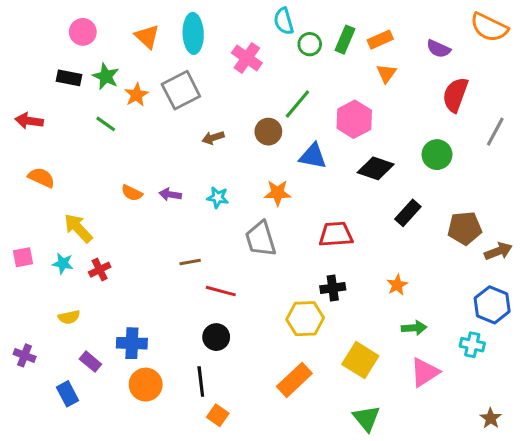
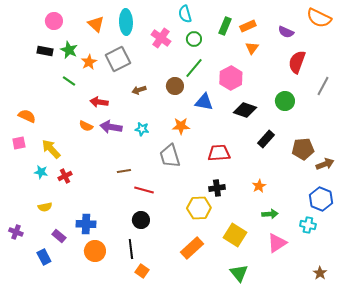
green circle: (310, 44) -> (194, 39), moved
red arrow: (29, 121) -> (99, 102), moved
purple arrow: (170, 194) -> (111, 127), size x1.5
pink square: (23, 257) -> (19, 143), moved

